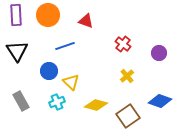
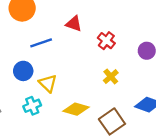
red triangle: (86, 21) -> (74, 24), moved

